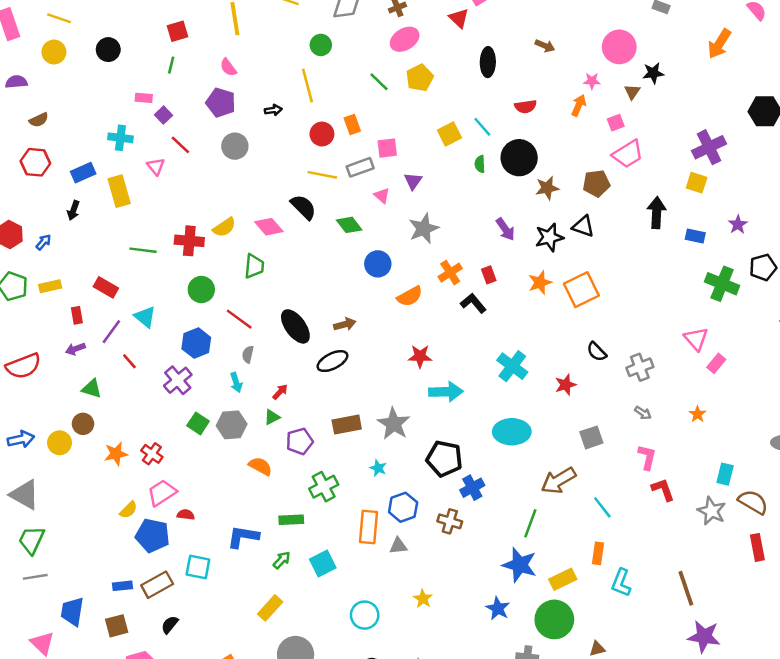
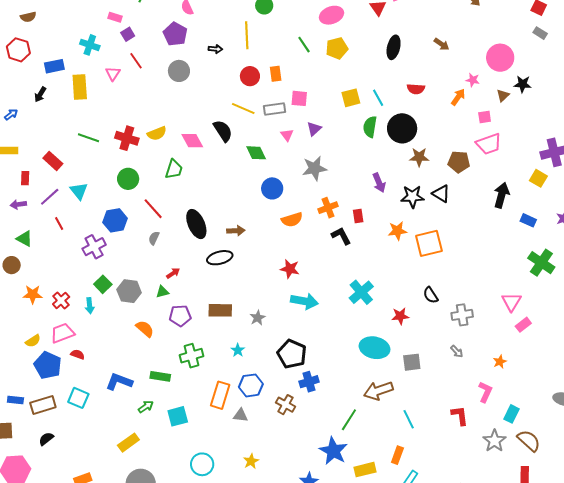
green semicircle: (480, 164) -> (370, 127), size x1.5
cyan arrow: (236, 382) -> (90, 306), moved
gray star: (394, 424) -> (258, 318), size x0.6
cyan ellipse: (512, 432) -> (375, 348), moved
pink L-shape: (647, 457) -> (485, 392), moved

